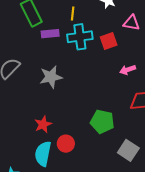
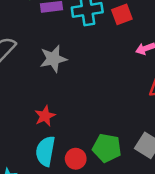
green pentagon: (102, 122) -> (107, 148), moved
red circle: (66, 144) -> (76, 159), moved

